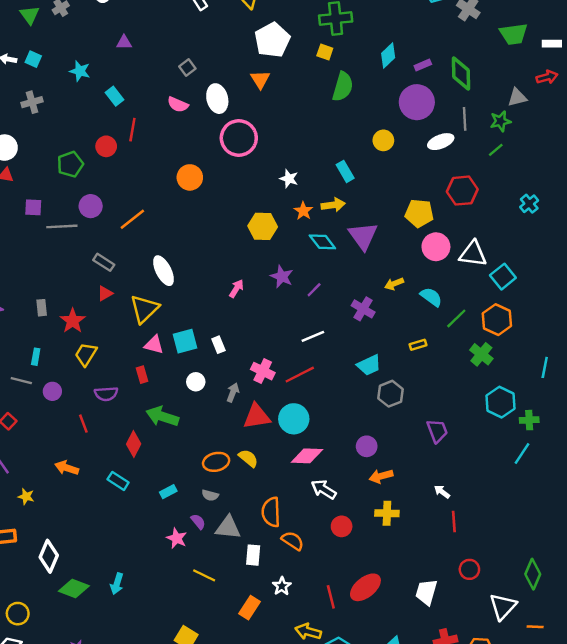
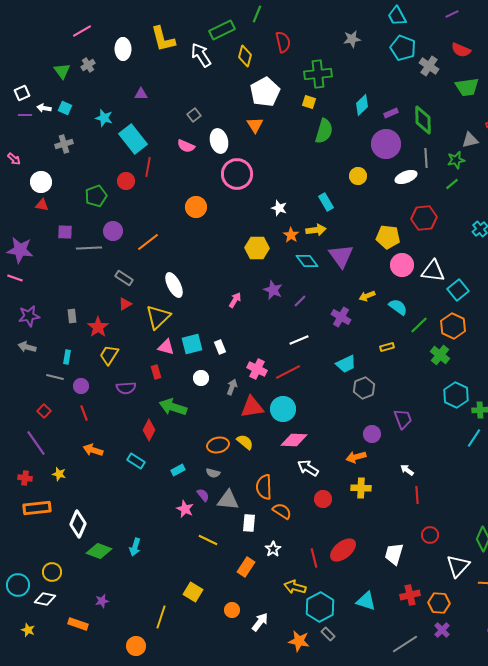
cyan rectangle: (115, 96) -> (133, 139), size x1.8
red line: (83, 424) -> (84, 413), moved
purple circle: (367, 446) -> (372, 434), moved

